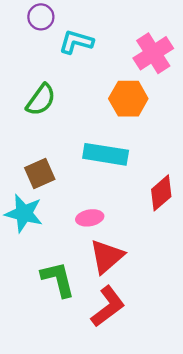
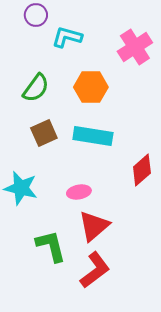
orange hexagon: (128, 99) -> (91, 87), moved
brown square: (40, 174) -> (44, 133), moved

